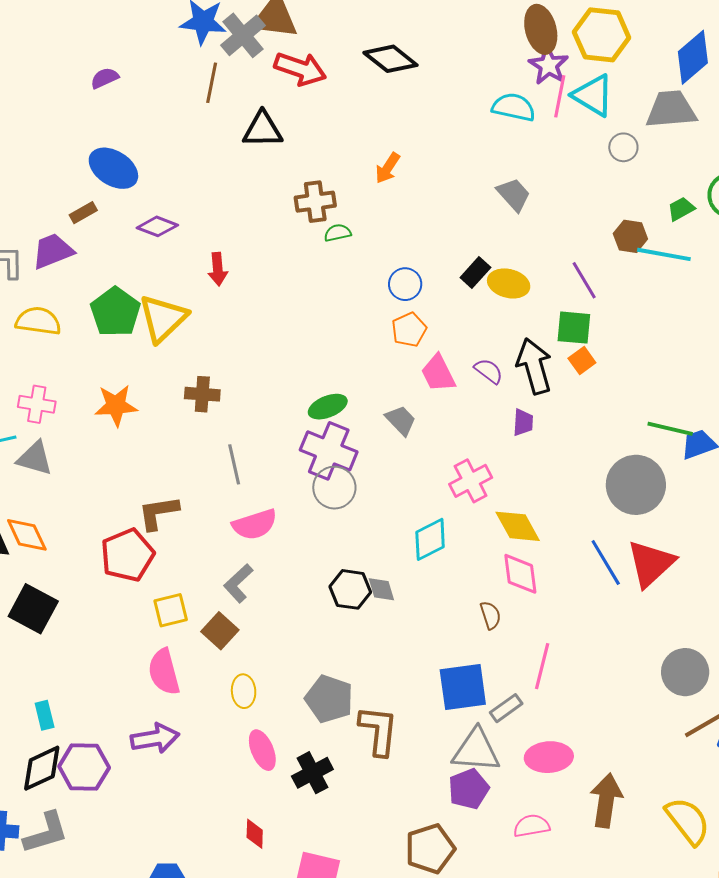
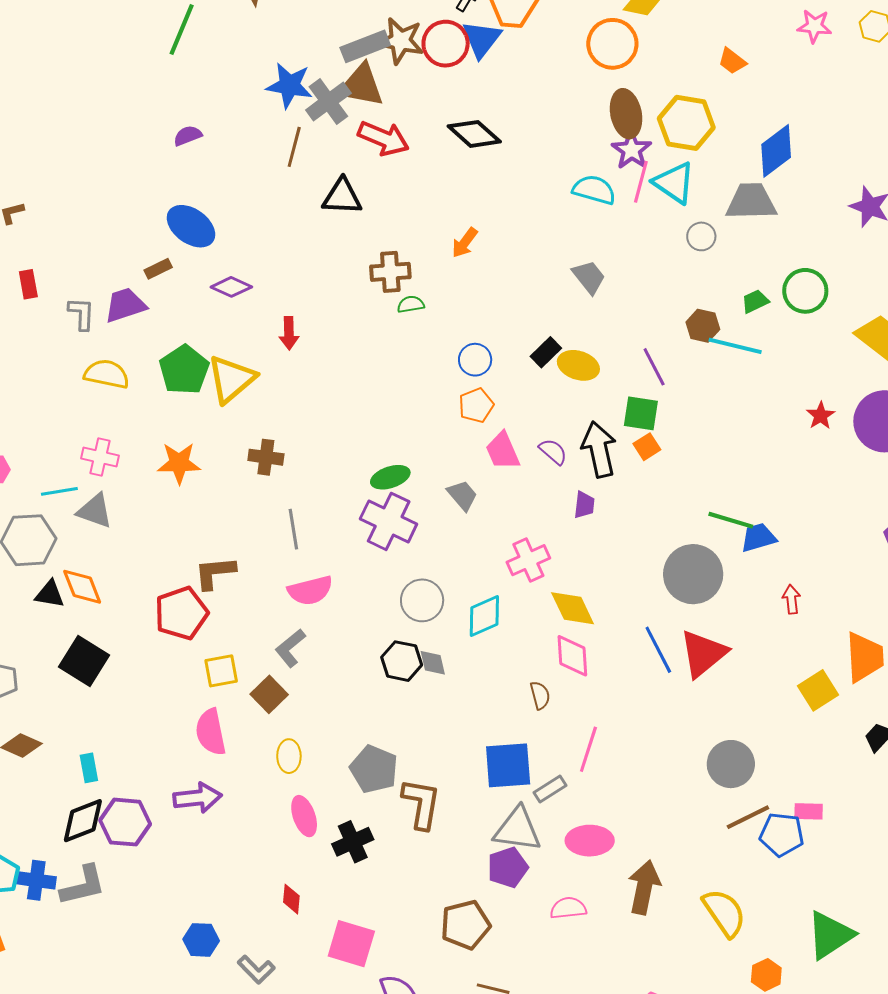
gray circle: (334, 488) -> (422, 600), moved

